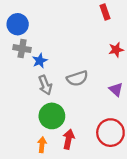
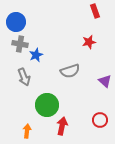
red star: (116, 50) -> (89, 42), moved
gray arrow: (45, 85) -> (24, 77), moved
red circle: (110, 133) -> (100, 120), size x0.6
orange arrow: (42, 145) -> (27, 131), moved

